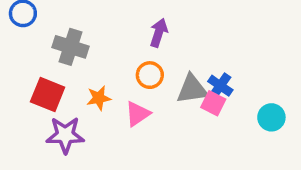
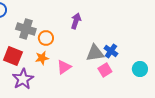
orange circle: (150, 75) -> (46, 38), moved
pink square: (213, 103) -> (105, 70), moved, turned 32
purple star: (65, 135) -> (23, 79), turned -30

